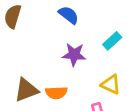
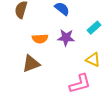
orange semicircle: (56, 93) -> (40, 39), moved

